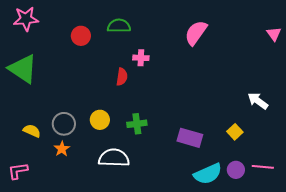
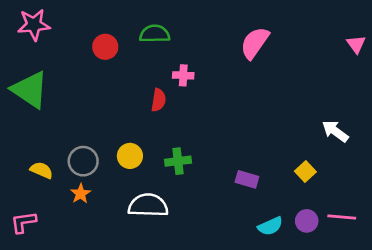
purple rectangle: (190, 138) -> (247, 179), size x0.7
cyan semicircle: (208, 174) -> (270, 226), size x0.7

